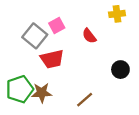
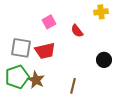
gray square: (35, 36) -> (21, 48), moved, turned -30
brown star: (42, 93) -> (36, 80), turned 30
brown line: (85, 100) -> (73, 86), turned -35

